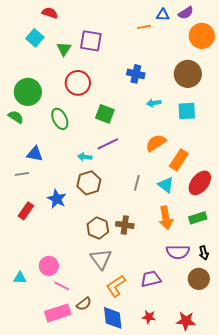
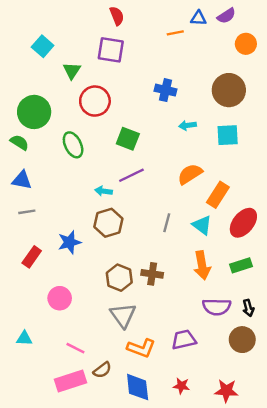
red semicircle: (50, 13) -> (117, 16), moved, turned 49
orange circle: (202, 36) -> (246, 44), size x0.7
green triangle: (64, 49) -> (72, 71), moved
blue triangle: (35, 154) -> (22, 180), moved
blue star: (57, 199) -> (69, 242), turned 30
pink circle: (49, 266) -> (60, 298), moved
orange L-shape: (116, 286) -> (141, 348), turned -125

